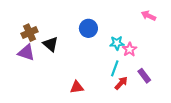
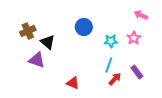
pink star: (130, 49) -> (134, 38), moved
purple triangle: (26, 53) -> (37, 60), moved
red triangle: (77, 87) -> (73, 83), turned 32

